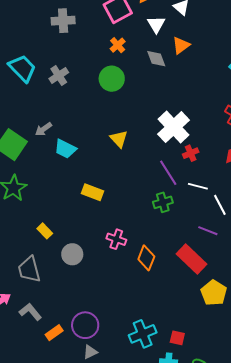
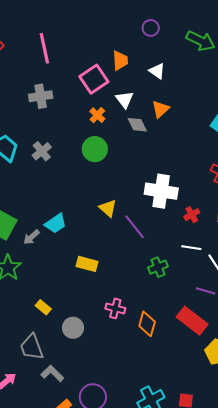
white triangle: (156, 24) -> (125, 100), moved
white cross: (174, 127) -> (161, 191), turned -32
gray arrow: (43, 129) -> (31, 237), moved
cyan trapezoid: (65, 149) -> (56, 223), turned -55
red cross: (191, 153) -> (192, 215), moved
purple line: (168, 173) -> (135, 227), moved
gray L-shape: (30, 312) -> (52, 373), moved

